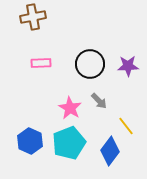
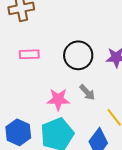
pink star: (70, 108) -> (58, 99), turned -30

